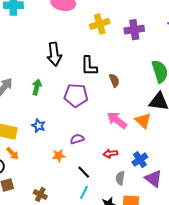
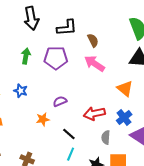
black L-shape: (89, 66) -> (67, 28), turned -90
green arrow: (37, 87) -> (26, 56), moved
pink arrow: (117, 120) -> (94, 63), moved
orange triangle: (143, 121) -> (125, 89), moved
red arrow: (110, 154) -> (94, 114), size x1.5

